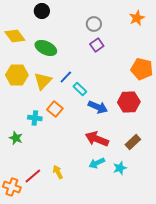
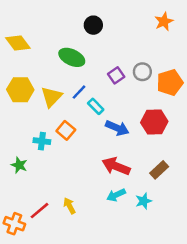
black circle: (42, 11) -> (93, 25), moved
gray circle: (94, 24) -> (142, 72), moved
purple square: (97, 45) -> (116, 75), moved
green ellipse: (46, 48) -> (72, 57), moved
orange pentagon: (142, 69) -> (170, 83), turned -30

